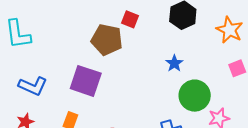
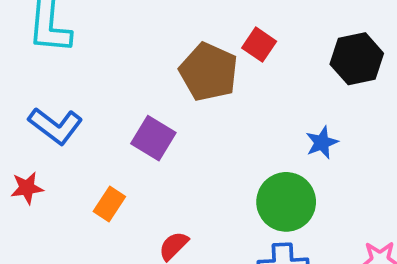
purple square: (86, 81) -> (153, 138), size x0.7
green circle: (195, 96) -> (286, 202), moved

